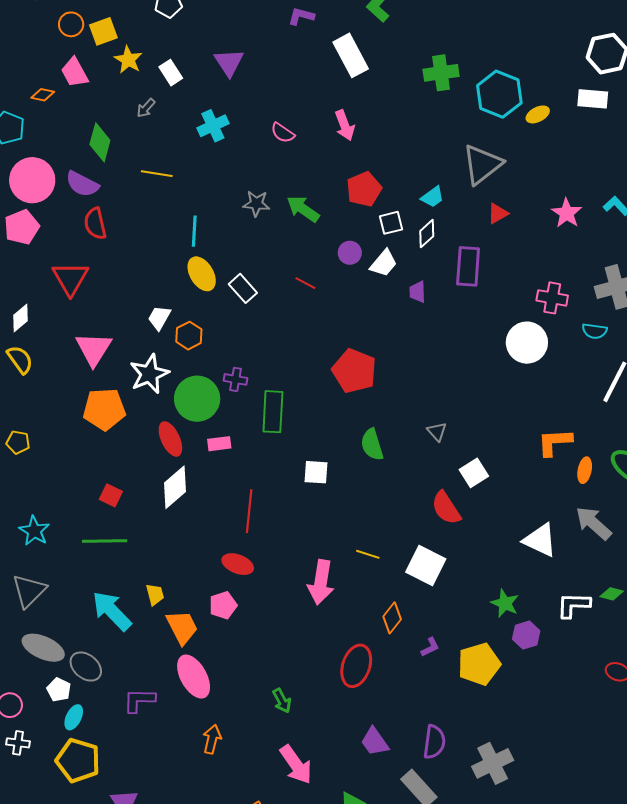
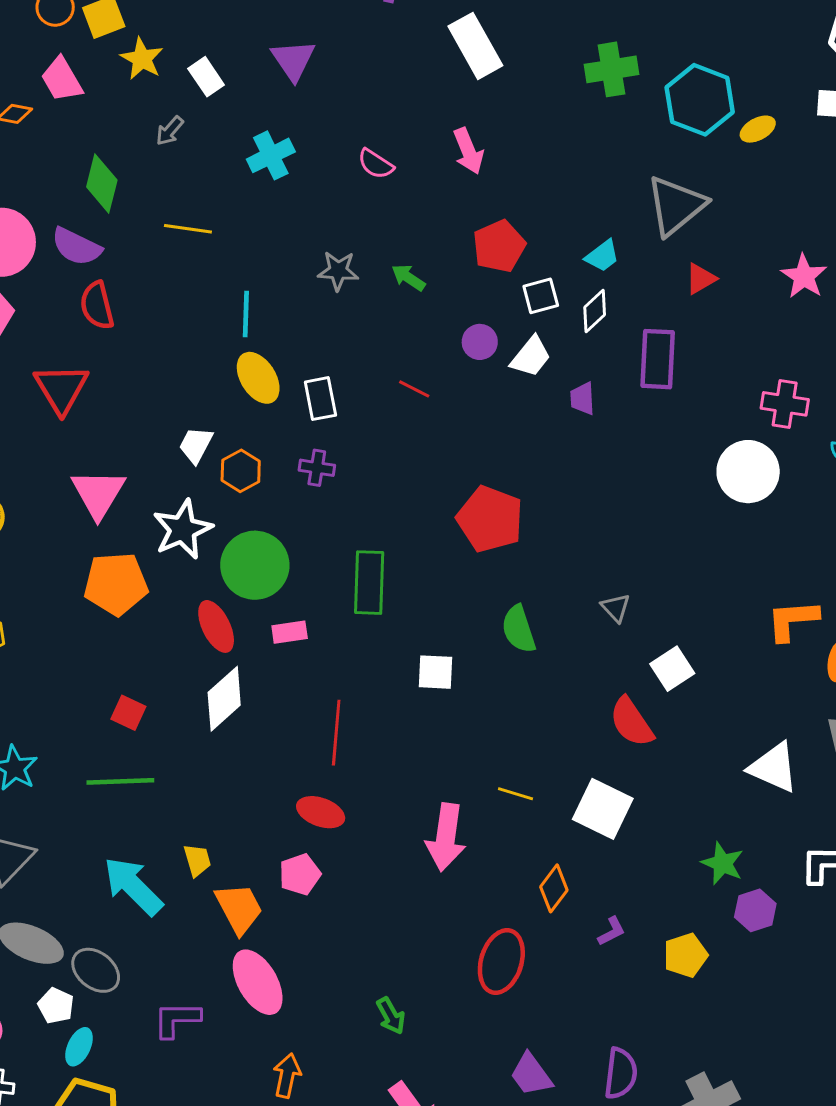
green arrow: (303, 209) -> (408, 278), size x0.7
white rectangle: (243, 288) -> (320, 399), turned 32
purple cross: (236, 379) -> (317, 468), moved
yellow pentagon: (479, 664) -> (685, 955), size x0.7

